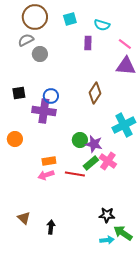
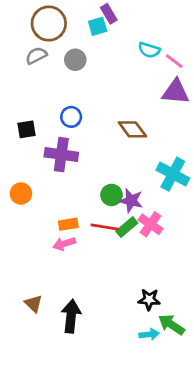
cyan semicircle: (102, 25) -> (149, 50), moved
purple rectangle: (88, 43) -> (109, 14), moved, turned -32
gray circle: (40, 54) -> (75, 60), moved
brown diamond: (95, 93) -> (132, 129), turned -70
blue circle: (51, 96) -> (71, 117), moved
cyan cross: (124, 125) -> (173, 174), turned -35
red line: (75, 174) -> (105, 227), moved
black arrow: (51, 227) -> (71, 316), size x1.6

